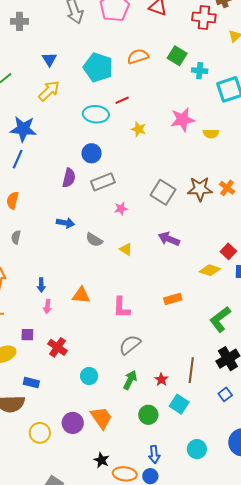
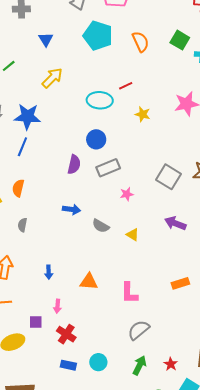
orange semicircle: (138, 56) -> (141, 42), turned 85
blue triangle: (49, 59) -> (46, 39), moved
cyan pentagon: (98, 67) -> (98, 36), moved
pink arrow: (47, 306) -> (57, 306), moved
blue rectangle: (31, 383) -> (68, 365), moved

